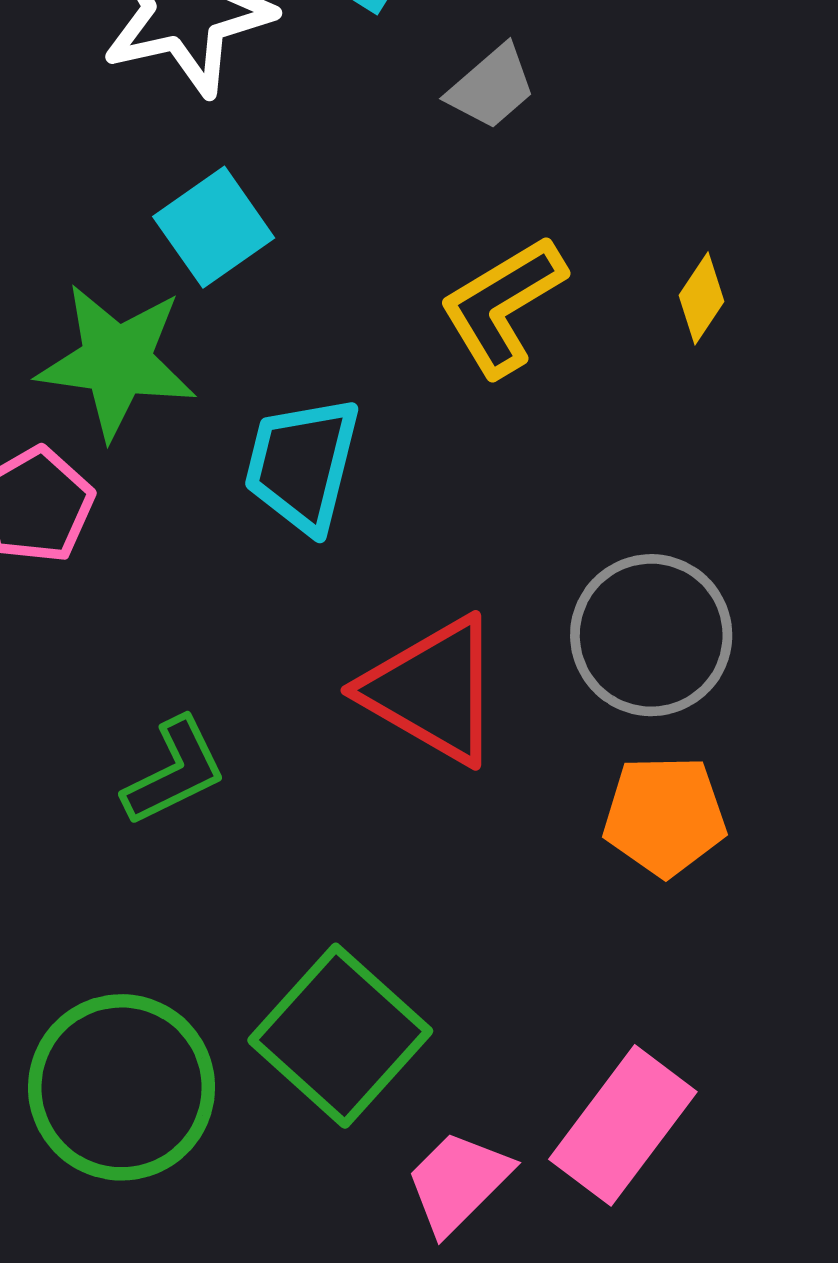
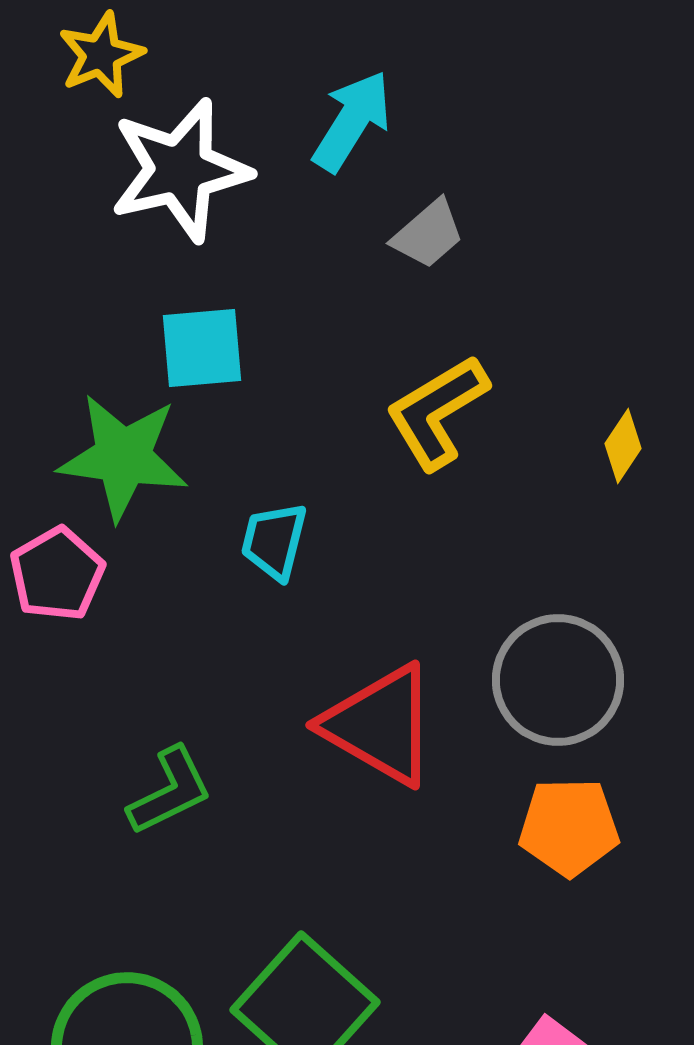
cyan square: (214, 227) -> (202, 348), turned 30
yellow diamond: (702, 298) -> (623, 446), moved
cyan trapezoid: (302, 464) -> (274, 541), size x0.7

